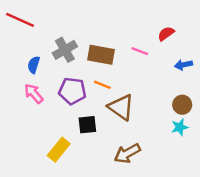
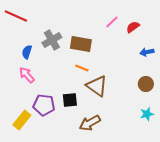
pink line: (140, 51) -> (112, 22), moved, turned -64
purple pentagon: (72, 91) -> (44, 105), moved
cyan star: (180, 127) -> (147, 114), moved
yellow rectangle: (59, 150) -> (22, 120), moved
brown arrow: (127, 153) -> (90, 123), moved

